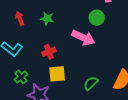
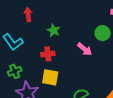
green star: (47, 19) -> (53, 30), moved
pink arrow: (83, 38) -> (85, 49), size x0.7

